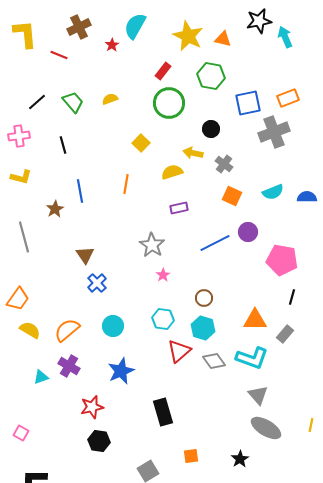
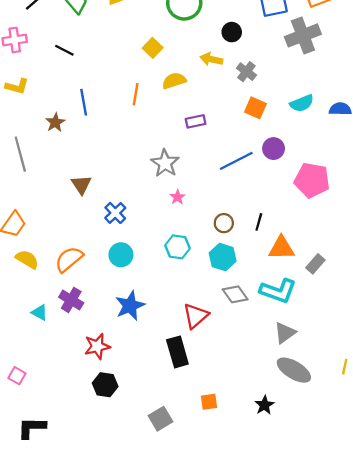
black line: (63, 145) -> (64, 50), turned -48
yellow semicircle: (172, 172) -> (174, 81), moved
brown triangle: (85, 255) -> (81, 185), moved
blue cross: (97, 283) -> (115, 213), moved
black line: (292, 297) -> (259, 222), moved
red triangle: (179, 351) -> (196, 316), moved
cyan triangle: (41, 377) -> (40, 312), turned 49
gray triangle: (258, 395) -> (285, 333), turned 35

